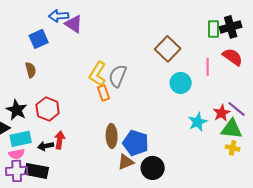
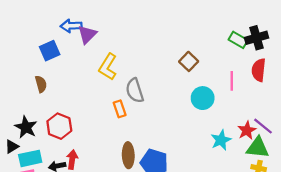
purple triangle: (74, 24) -> (87, 34), turned 42
green rectangle: (214, 29) -> (238, 40), turned -60
brown square: (168, 49) -> (189, 61), size x0.7
red semicircle: (233, 57) -> (259, 70), turned -120
yellow L-shape: (98, 74) -> (108, 67), moved
gray semicircle: (118, 76) -> (135, 91), turned -40

